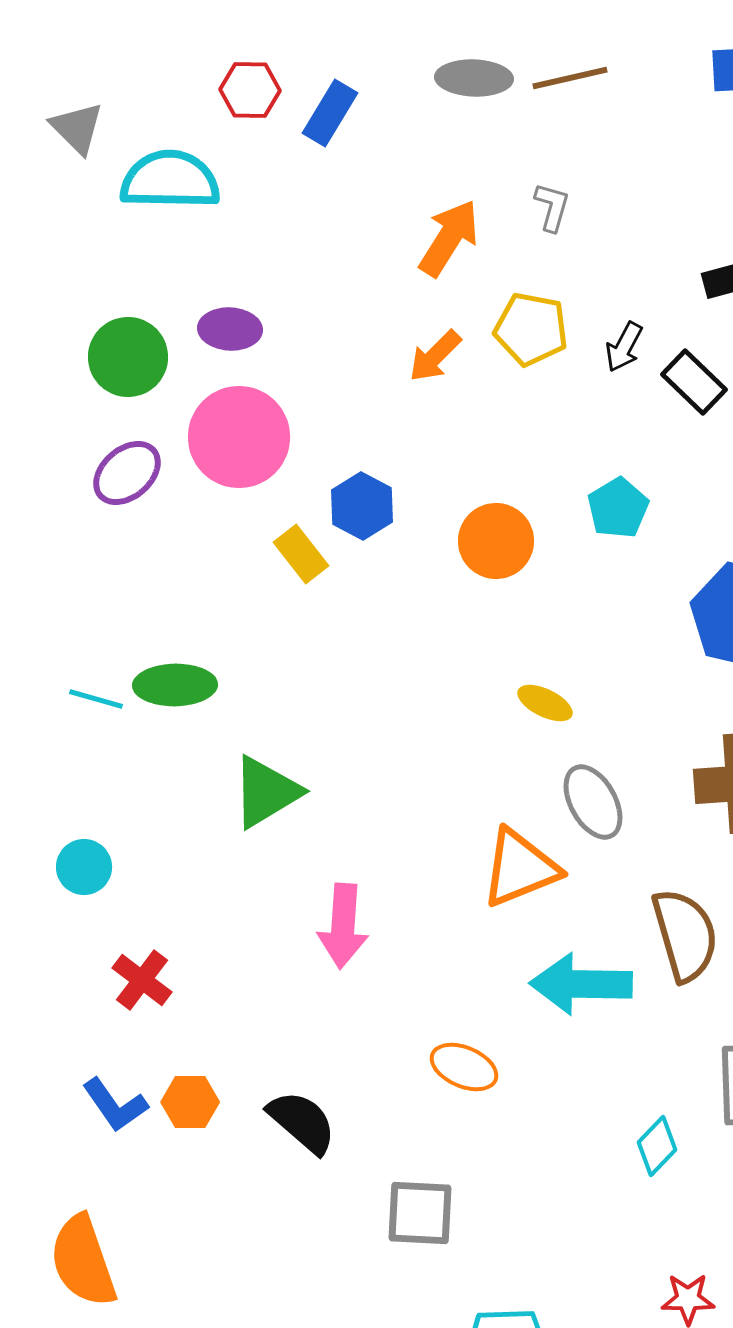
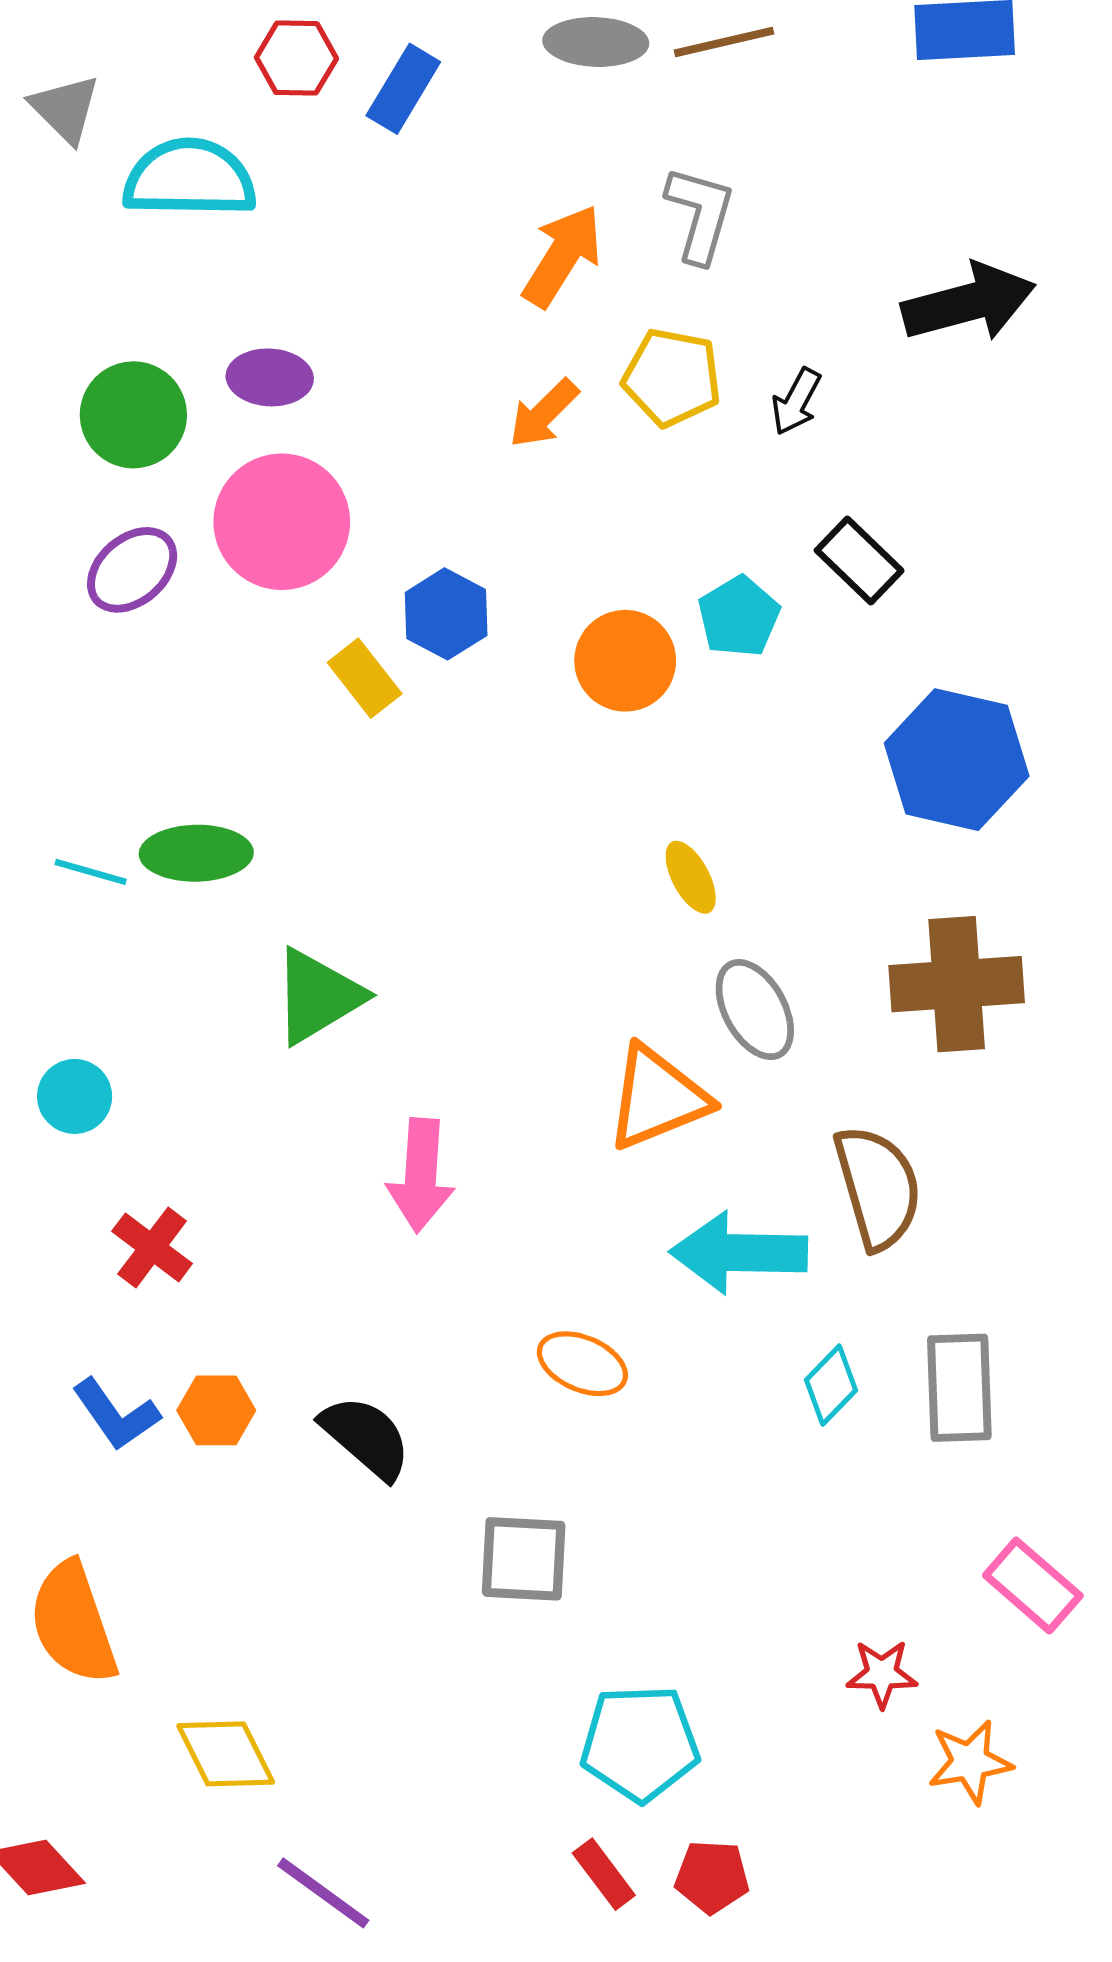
gray L-shape: (552, 207) -> (700, 214), size x1.5
black rectangle: (694, 382) -> (859, 561), moved
cyan pentagon: (618, 508) -> (739, 617), moved
yellow ellipse: (545, 703) -> (691, 877), turned 36
cyan diamond: (657, 1146) -> (831, 1385), moved

